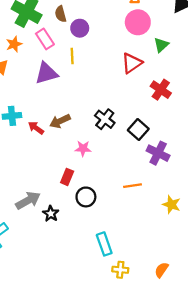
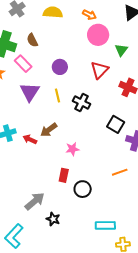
purple circle: (80, 28) -> (60, 67), moved
yellow line: (72, 56) -> (57, 95), moved
purple triangle: (46, 73) -> (30, 92), turned -30
black cross: (105, 119) -> (82, 102), moved
black star: (51, 214) -> (53, 219), moved
cyan rectangle: (104, 244) -> (105, 225), turned -60

